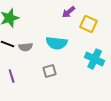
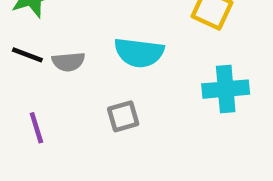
cyan cross: (95, 59) -> (226, 89), turned -30

